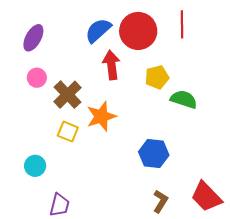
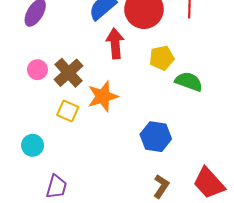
pink circle: (37, 78) -> (37, 70), moved

